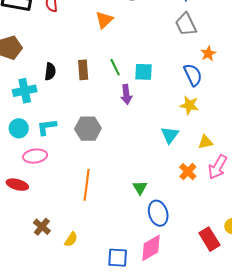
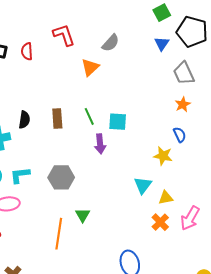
orange triangle: (104, 20) -> (90, 67), moved
gray trapezoid: (186, 24) -> (184, 73), moved
blue semicircle: (193, 75) -> (180, 135), moved, size x0.7
yellow triangle: (205, 142) -> (166, 198), moved
green triangle: (140, 188) -> (83, 215), moved

